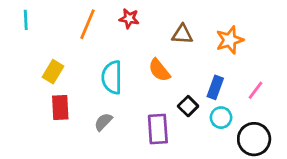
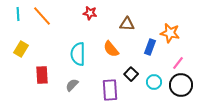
orange line: (88, 24) -> (42, 16), moved, turned -65
orange star: (230, 40) -> (170, 33), moved, turned 30
yellow rectangle: (53, 72) -> (21, 49), moved
blue rectangle: (215, 87) -> (150, 47), moved
black circle: (254, 139) -> (181, 85), moved

